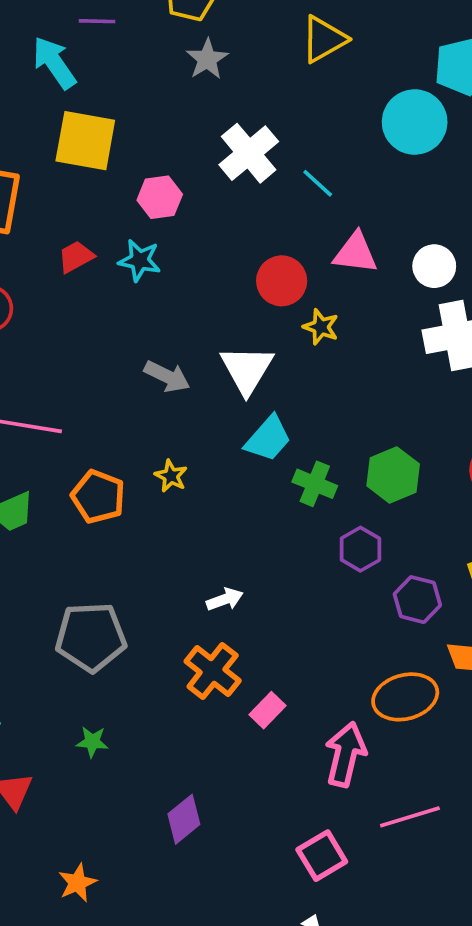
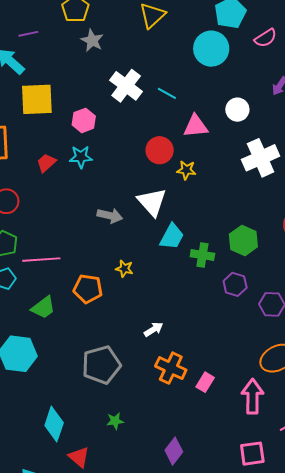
white circle: (434, 266) -> (237, 110), moved
white arrow: (225, 599) -> (154, 329), moved
pink square: (322, 856) -> (252, 454), turned 36

